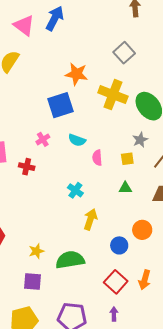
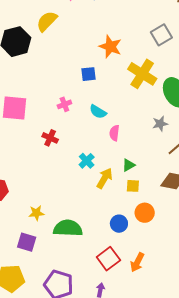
blue square: (61, 105) -> (89, 74), size x0.6
yellow square: (127, 159) -> (133, 186), moved
red cross: (27, 167) -> (50, 138), moved
green triangle: (125, 188) -> (128, 165), moved, turned -40
yellow arrow: (90, 219) -> (105, 178), moved

